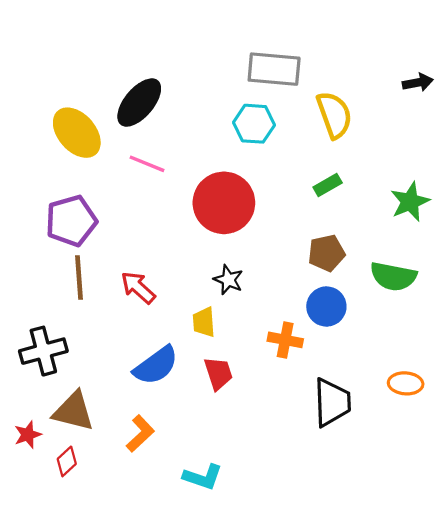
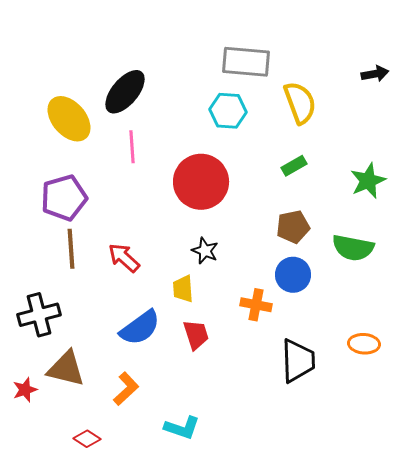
pink line: (147, 164) -> (132, 147), turned 64
red diamond: (67, 461) -> (87, 439), moved, turned 76

